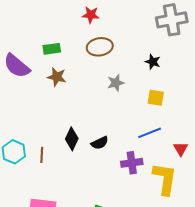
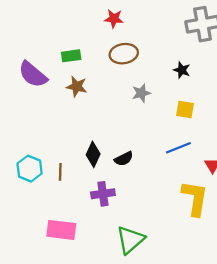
purple cross: (132, 163) -> (103, 194), moved

